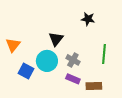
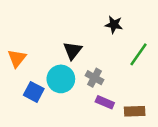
green line: (104, 54) -> (139, 54), moved, turned 30
purple rectangle: (73, 79) -> (105, 102), moved
brown rectangle: (94, 86) -> (135, 111), moved

